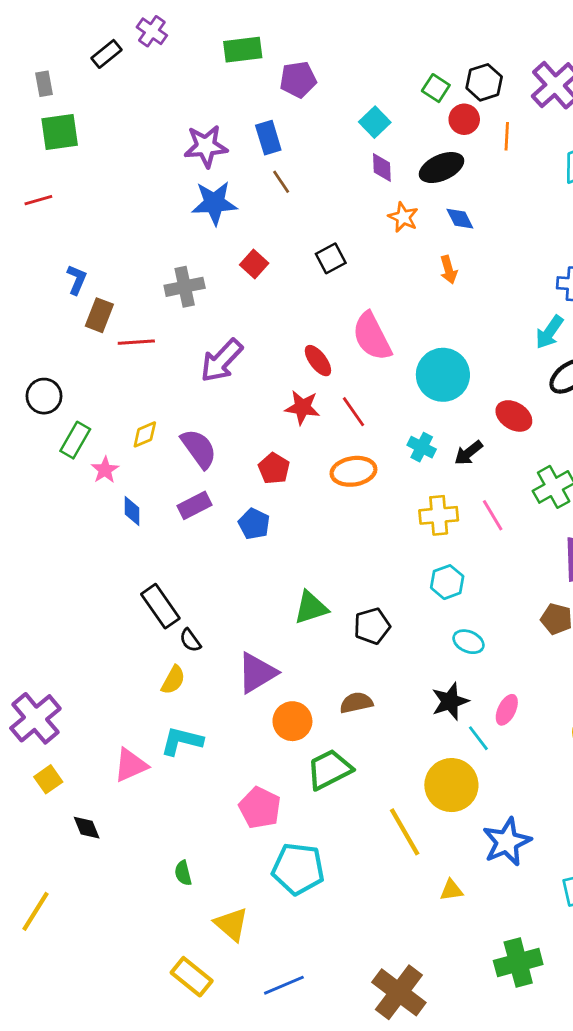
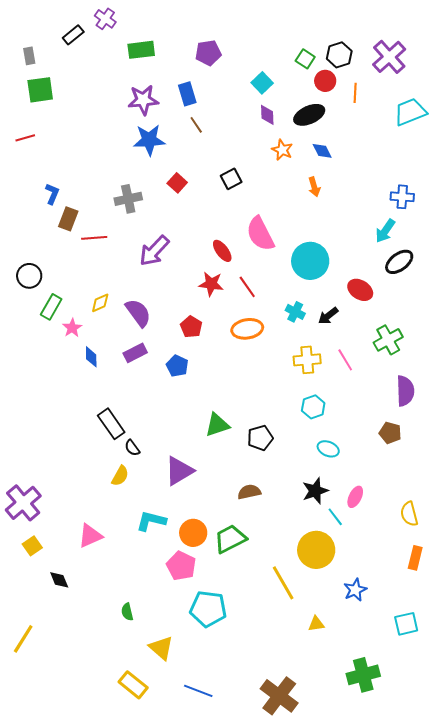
green rectangle: (243, 50) -> (141, 50), moved
orange circle: (292, 721) -> (193, 533), moved
cyan L-shape: (182, 741) -> (151, 521), moved
blue star: (507, 842) -> (355, 590), size x0.7
blue line: (284, 985) -> (198, 691), turned 44

